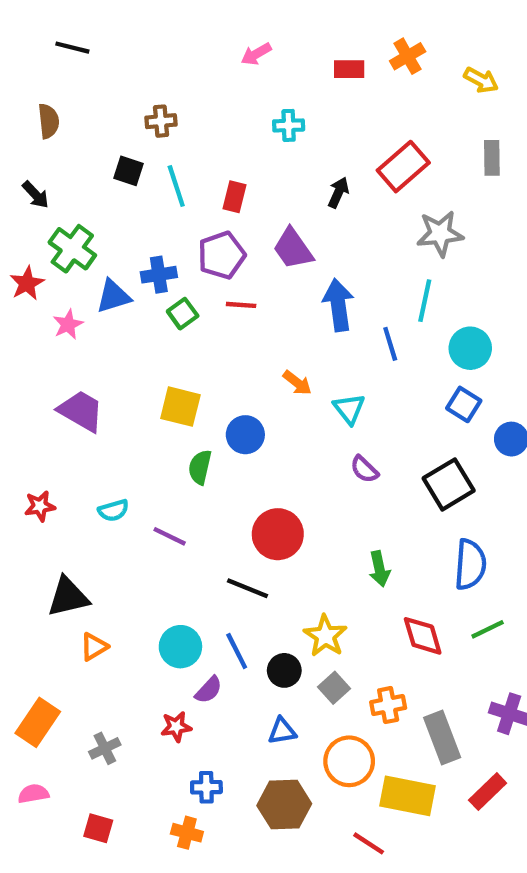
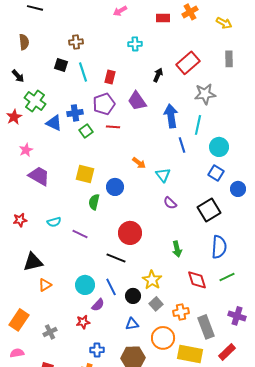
blue triangle: (113, 296) -> (54, 123), turned 42
blue arrow: (338, 305) -> (171, 116), moved
pink star: (68, 324) -> (26, 150), moved

